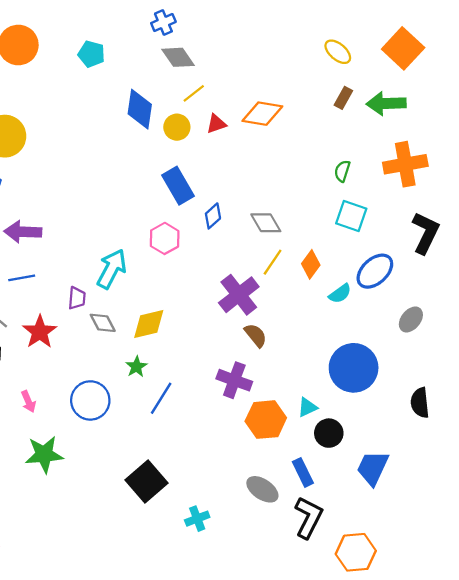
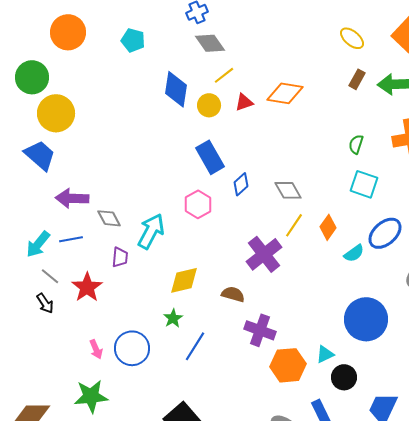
gray diamond: (103, 323) -> (109, 218), moved
brown semicircle: (256, 335) -> (233, 294), moved, turned -35
pink arrow: (28, 402) -> (96, 349), moved

